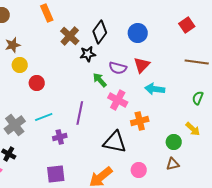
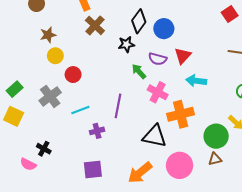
blue circle: (138, 33) -> (164, 29), moved
brown cross: (70, 36) -> (95, 25), moved
orange cross: (140, 121) -> (181, 114), size x1.4
gray cross: (15, 125) -> (50, 96), moved
green circle: (174, 142) -> (216, 136), size x1.5
pink circle: (139, 170) -> (180, 165), size x1.6

